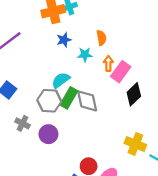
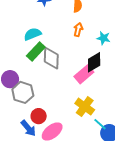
cyan star: (85, 55) -> (103, 38), moved
pink rectangle: (121, 72) -> (84, 74), moved
gray hexagon: (49, 101) -> (23, 92), moved

